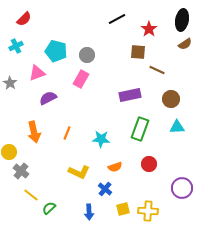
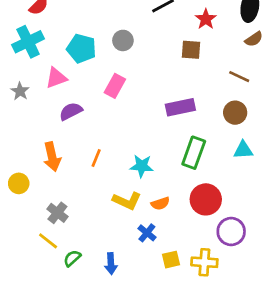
cyan cross: (16, 46) -> (28, 42), size x1.6
gray circle: (87, 55) -> (123, 40), moved
brown line: (157, 70) -> (239, 77), moved
red circle: (149, 164) -> (206, 199), size x1.5
gray cross: (21, 171) -> (57, 213), moved
yellow L-shape: (79, 172) -> (127, 201), moved
purple circle: (182, 188) -> (231, 232), moved
blue arrow: (89, 212) -> (111, 264), moved

